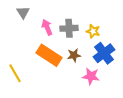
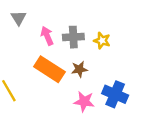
blue cross: (104, 53) -> (115, 94), moved, turned -30
pink star: (91, 76) -> (84, 101), moved

